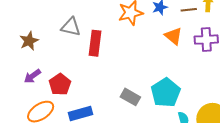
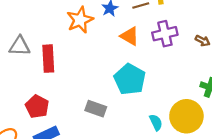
red pentagon: (60, 84) -> (37, 106), moved
cyan pentagon: (166, 93) -> (130, 79), moved

